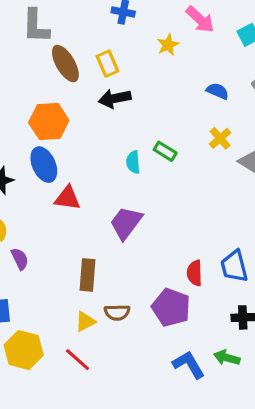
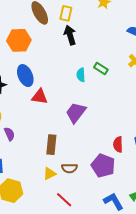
yellow rectangle: (107, 64) -> (66, 13), turned 35
black arrow: (115, 98) -> (70, 35), turned 84
orange hexagon: (49, 121) -> (19, 40), moved
red line: (78, 360) -> (64, 200), moved

